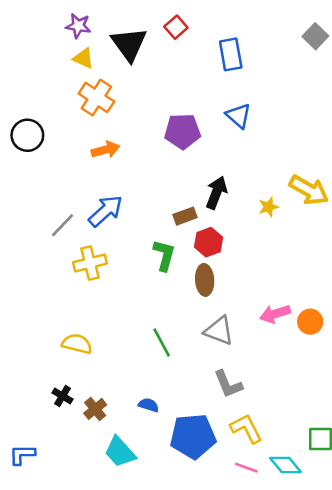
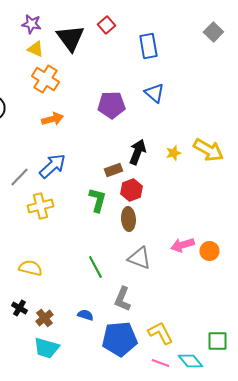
yellow star: (268, 207) -> (173, 153), moved
gray L-shape: (228, 384) -> (122, 299), moved, turned 45
cyan trapezoid: (120, 452) -> (46, 348), moved, turned -32

